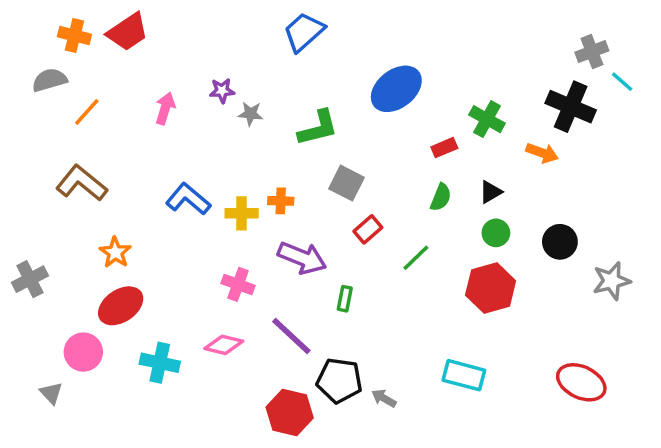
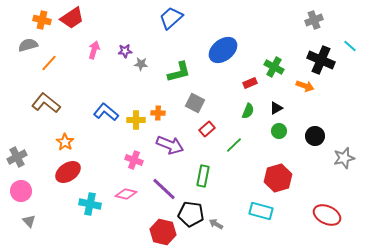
gray cross: (592, 51) -> (314, 20), moved
pink arrow: (165, 108) -> (94, 50), moved
red hexagon: (491, 288) -> (278, 178), moved
green rectangle: (345, 299) -> (203, 176), moved, size x1.5
pink circle: (83, 352) -> (21, 191), moved

